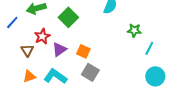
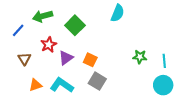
green star: (134, 30) -> (140, 57), moved
cyan line: (149, 48) -> (164, 61), moved, turned -32
brown triangle: (27, 50) -> (24, 59), moved

